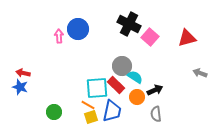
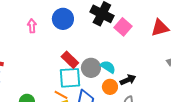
blue circle: (78, 29) -> (63, 19), moved
gray circle: (122, 66) -> (91, 68), moved
red rectangle: (116, 85) -> (70, 60), moved

